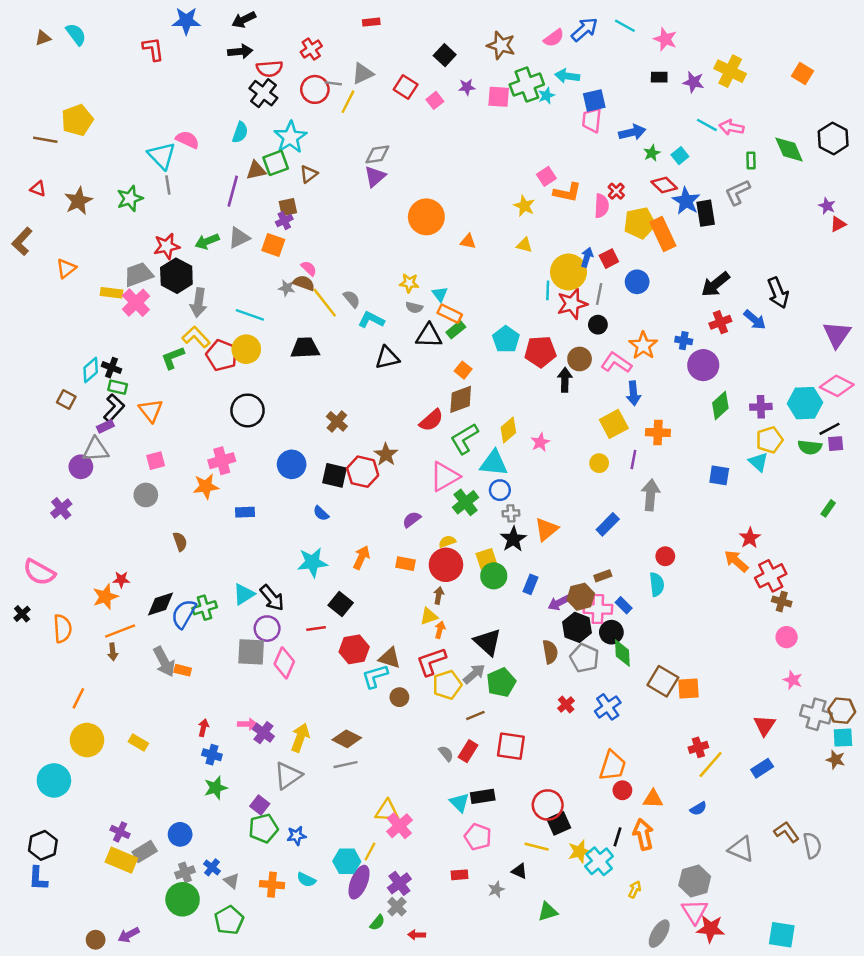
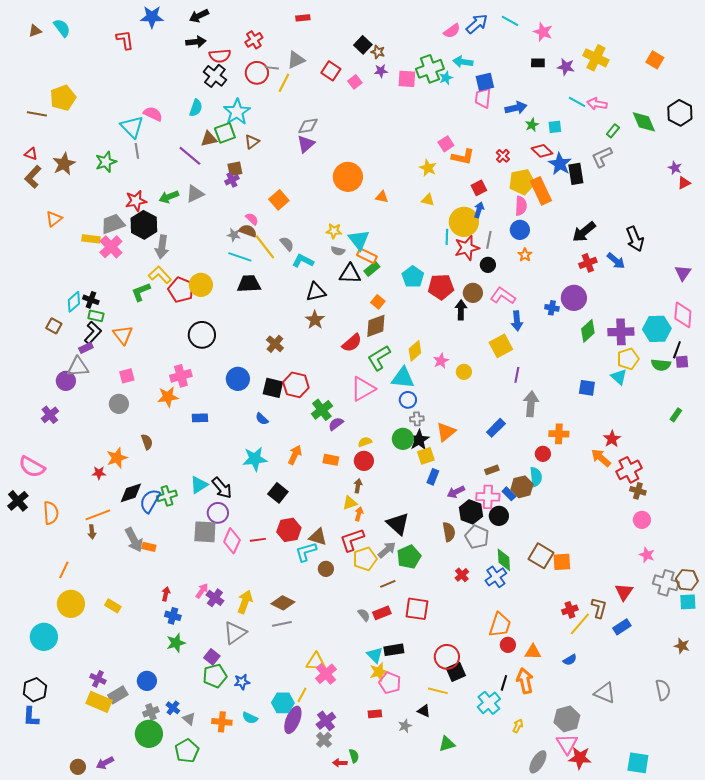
brown star: (501, 45) -> (378, 52), moved, size x0.6
cyan square: (680, 156) -> (555, 127), turned 32
green rectangle: (751, 161) -> (613, 131), turned 40
purple line: (233, 191) -> (190, 156), turned -65
pink semicircle: (602, 206) -> (521, 206), moved
brown L-shape: (22, 241) -> (33, 177), moved
orange square: (273, 245) -> (279, 200), moved, turned 30
red square: (609, 259) -> (479, 188), moved
cyan triangle: (440, 294) -> (359, 240), size x1.6
cyan line: (250, 315) -> (240, 257), moved
purple triangle: (837, 334) -> (683, 273), size x0.7
blue cross: (684, 341) -> (552, 308), moved
orange star: (643, 346) -> (525, 255), moved, size x0.6
pink diamond: (837, 386) -> (683, 315), turned 68
purple cross: (761, 407) -> (621, 332), size x1.4
black line: (829, 429) -> (677, 350), turned -42
orange cross: (658, 432) -> (559, 434), moved
brown star: (386, 455) -> (315, 320), moved
yellow circle: (599, 463) -> (464, 372), moved
green cross: (466, 502) -> (322, 410), moved
yellow square: (486, 559) -> (426, 456), moved
red circle: (446, 565) -> (364, 461), size x0.7
green circle: (494, 576) -> (403, 439), moved
orange star: (105, 597) -> (117, 458), moved
brown hexagon: (581, 597) -> (522, 487), moved
black cross: (22, 614) -> (18, 501), size x1.5
red line: (316, 629) -> (258, 540), moved
green diamond: (622, 653) -> (504, 560), moved
pink arrow: (247, 724) -> (202, 591), turned -56
red rectangle: (468, 751) -> (382, 613), turned 36
brown star: (836, 760) -> (682, 646), moved
brown L-shape: (787, 832) -> (599, 608), moved, turned 50
yellow star: (580, 852) -> (379, 672), moved
green semicircle: (377, 923) -> (354, 756), moved, turned -56

